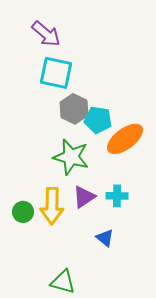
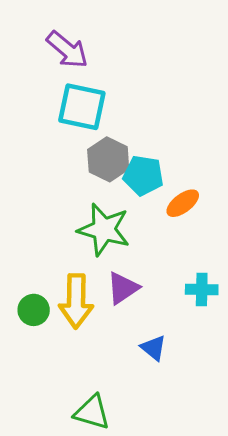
orange ellipse: (125, 139) -> (183, 203), size x0.6
cyan cross: (117, 196) -> (202, 289), moved

